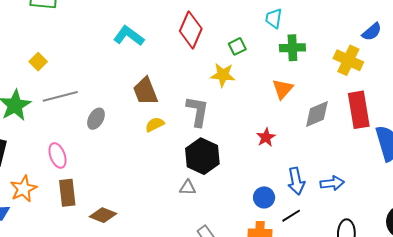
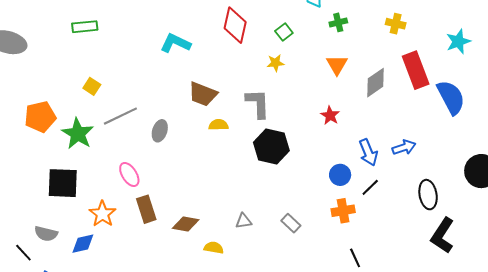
green cross: (292, 48) -> (338, 22), size x0.7
yellow cross: (348, 60) -> (396, 24), size x0.7
yellow star: (223, 75) -> (275, 63), size x0.7
brown trapezoid: (145, 91) -> (203, 94), turned -36
yellow semicircle: (155, 124) -> (218, 125), turned 36
gray triangle: (188, 188) -> (244, 221), moved

